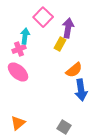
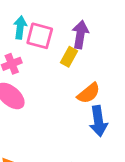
pink square: (43, 17) -> (40, 36), moved, turned -30
cyan arrow: (25, 36) -> (20, 27), moved

